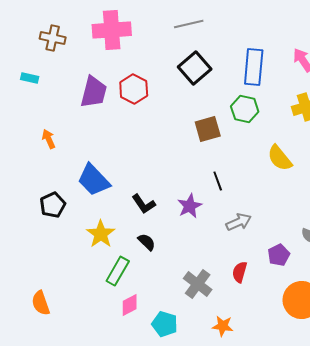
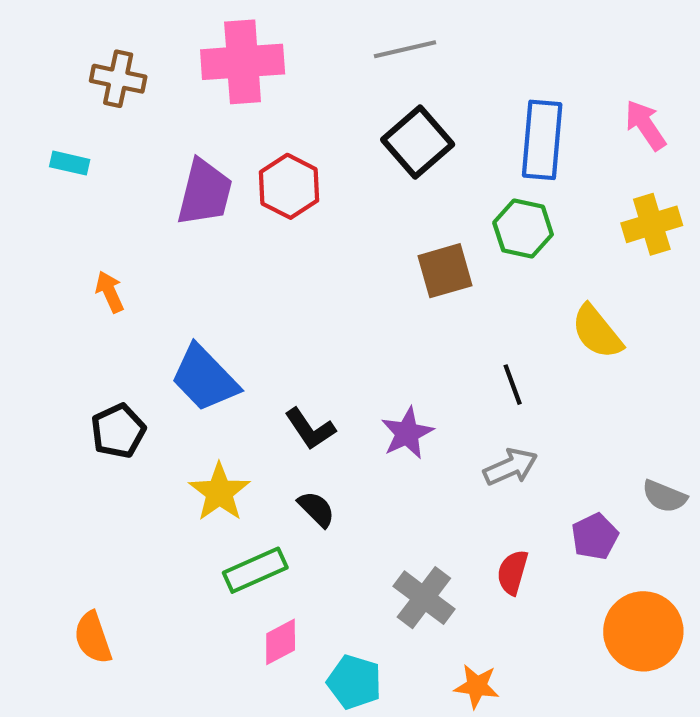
black line: (218, 181) -> (513, 385), moved
green rectangle: (118, 271) -> (255, 570), turned 36

